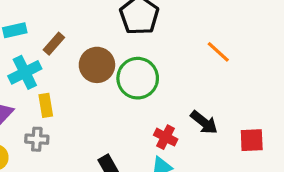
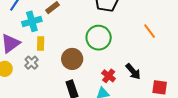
brown circle: (97, 65) -> (72, 59), moved
gray cross: (37, 139) -> (32, 63), turned 32

